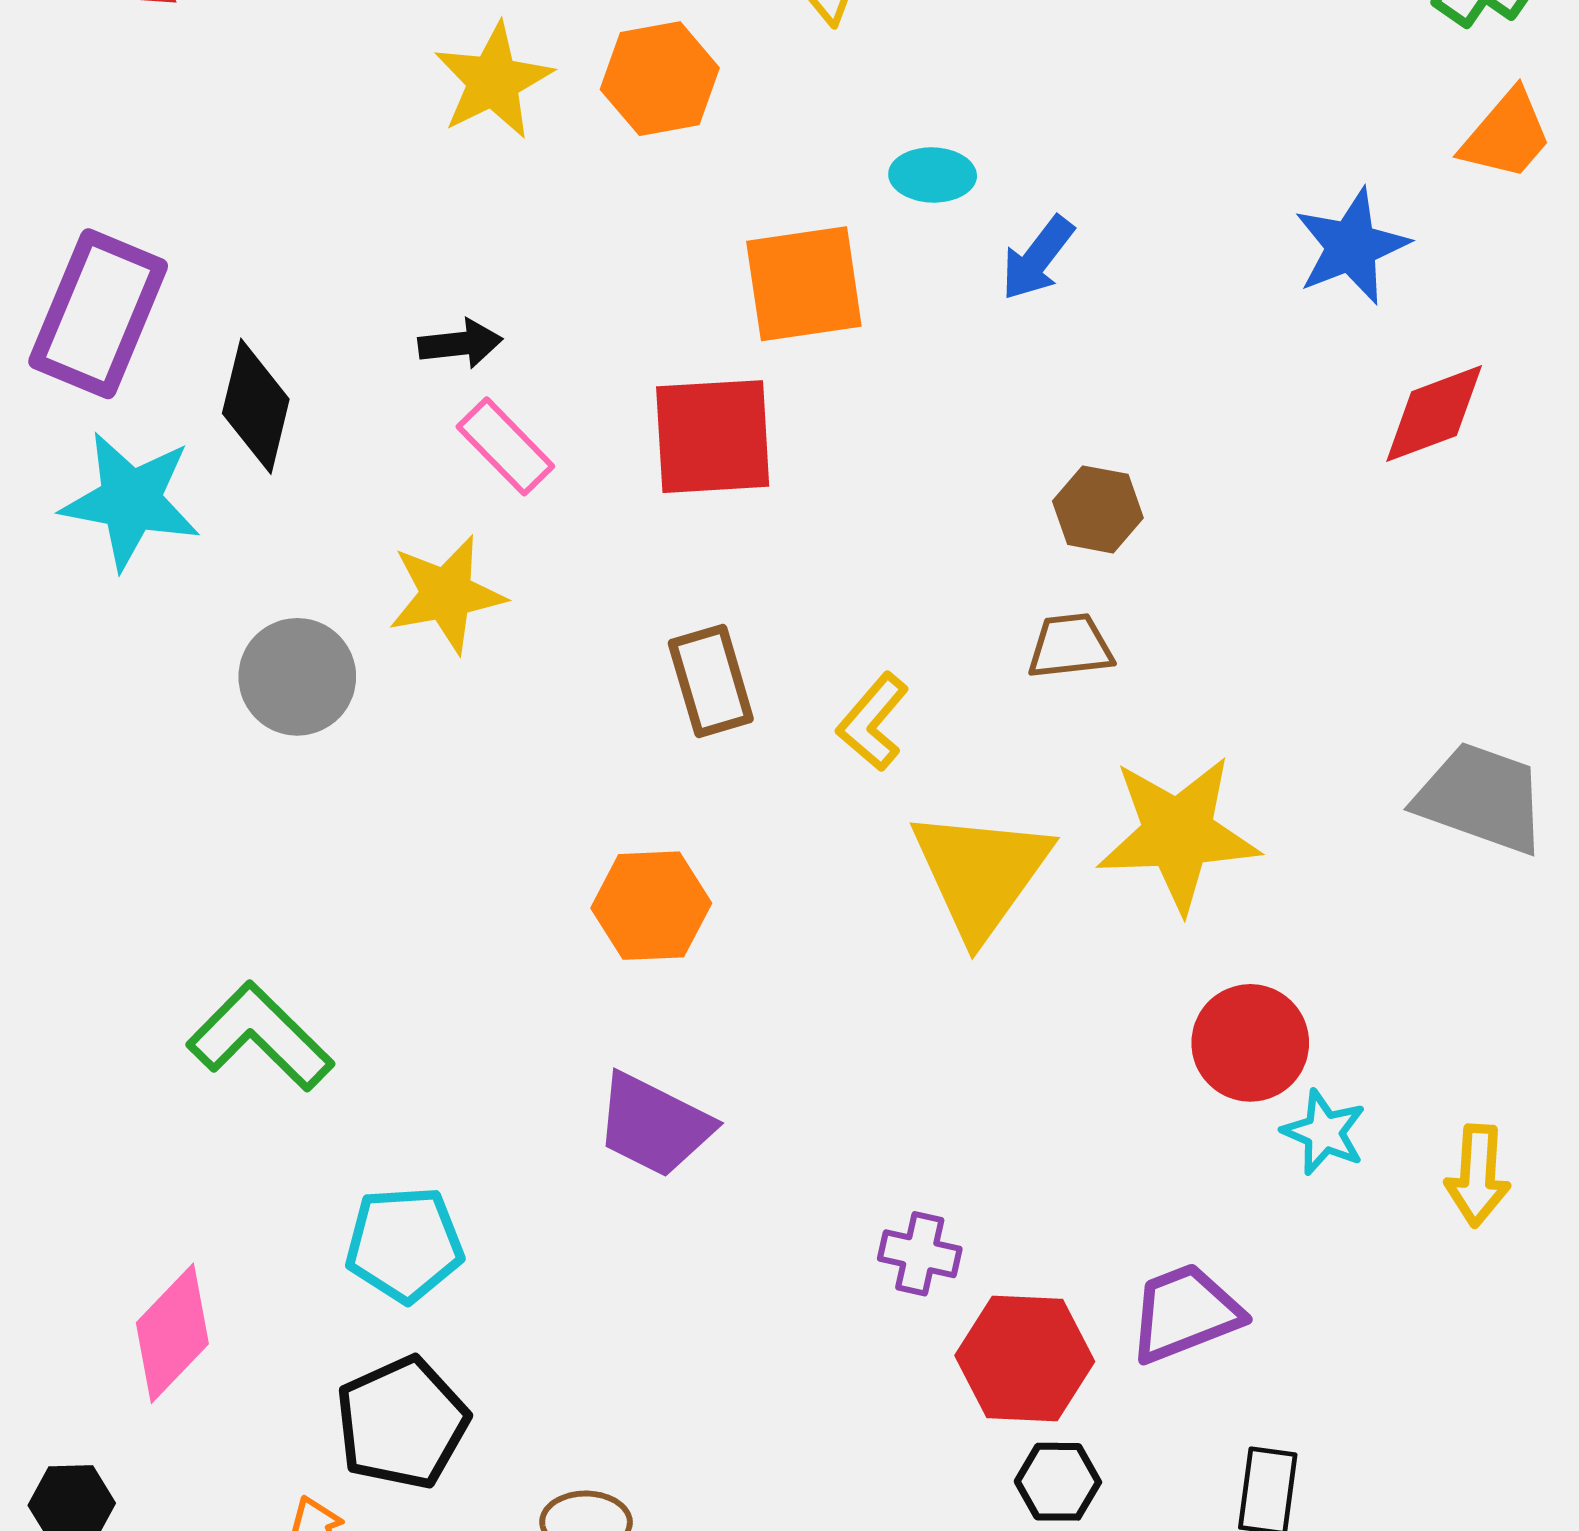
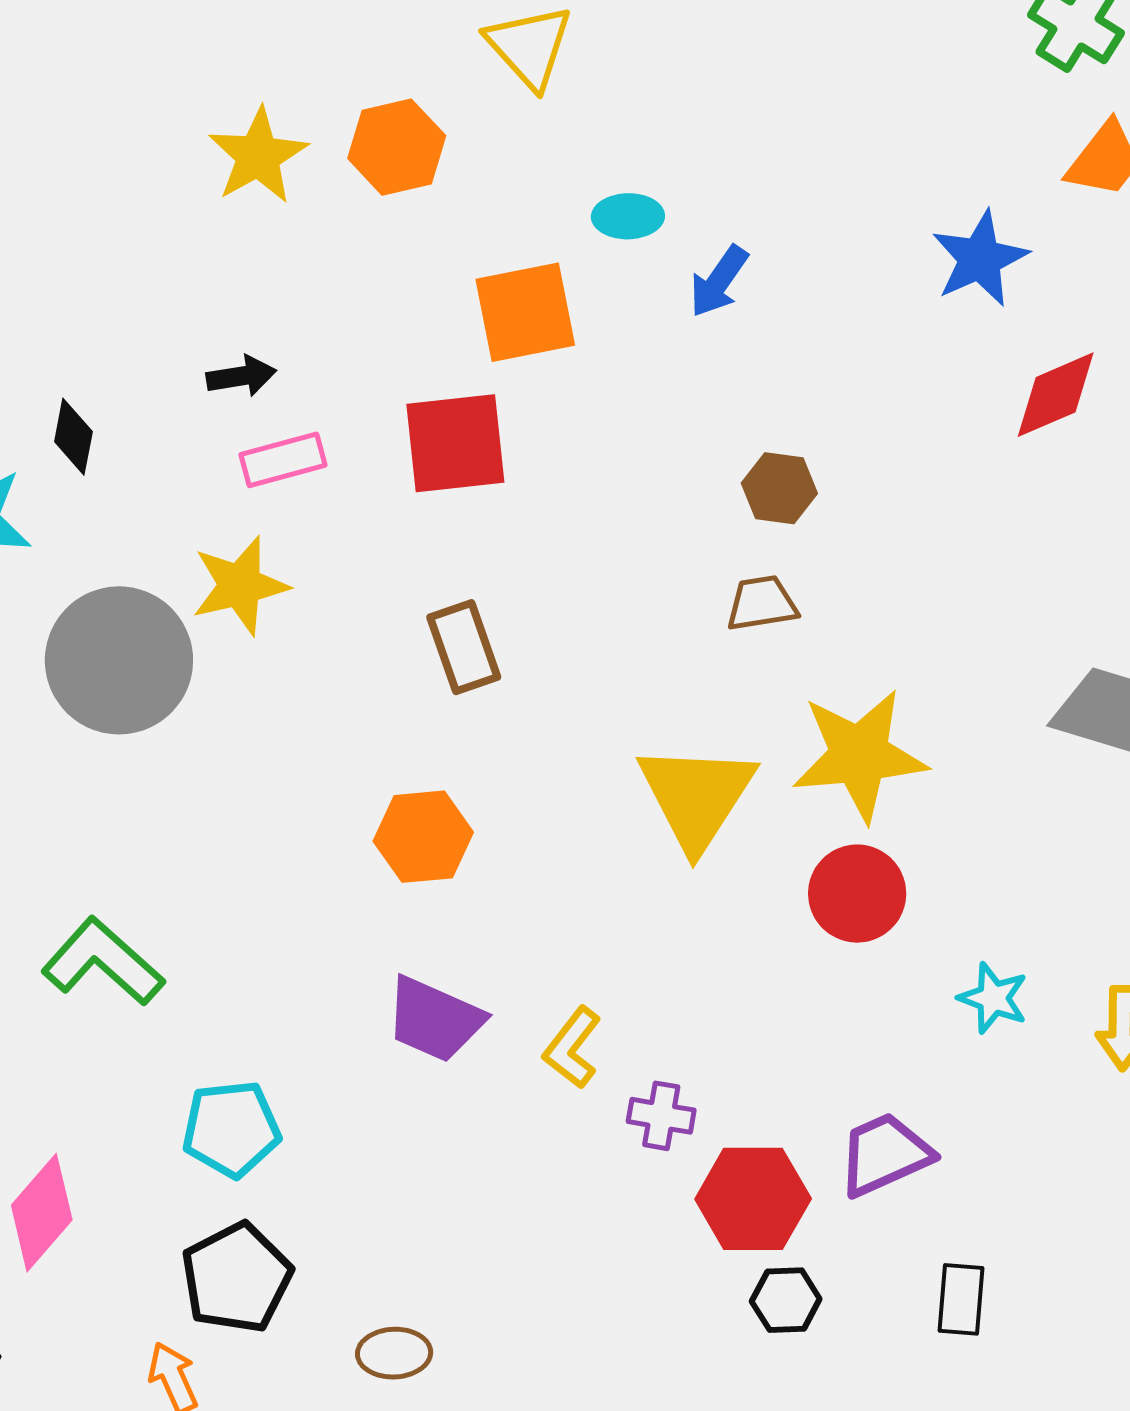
black diamond: (256, 406) -> (73, 437), size x0.7
pink rectangle: (505, 446) -> (283, 460), turned -58
gray circle: (297, 677) -> (119, 660), size x1.5
yellow L-shape: (873, 722) -> (572, 1048), moved
red circle: (1250, 1043) -> (857, 894), moved

